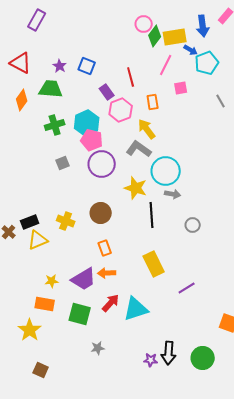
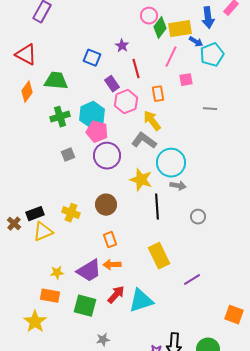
purple star: (60, 66) -> (122, 46), moved
gray line: (221, 101) -> (210, 109), moved, turned -56

